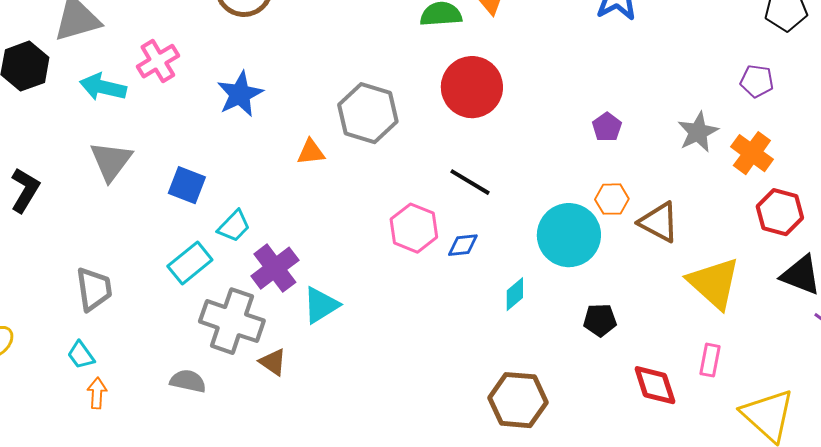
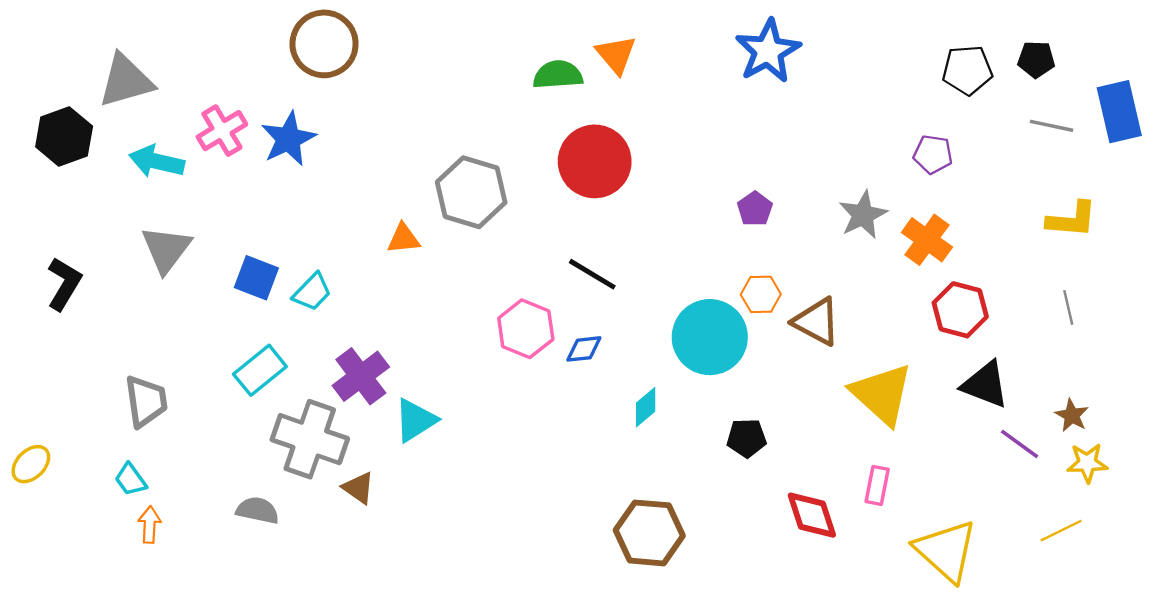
blue star: (240, 94) -> (288, 139), moved
cyan trapezoid: (234, 226) -> (312, 292), moved

